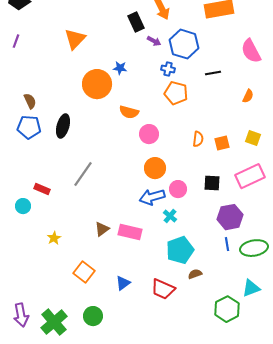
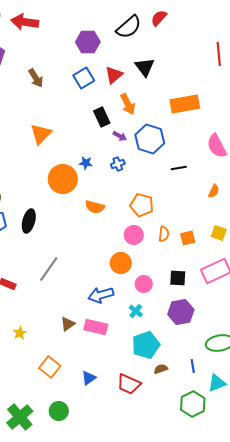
blue cross: (168, 69) -> (118, 164), moved, turned -32
orange pentagon: (176, 93) -> (142, 205), moved
pink circle: (149, 134) -> (134, 235), moved
blue arrow: (152, 197) -> (101, 295), moved
purple hexagon: (230, 217) -> (181, 312), moved
blue line: (227, 244) -> (193, 366), moved

